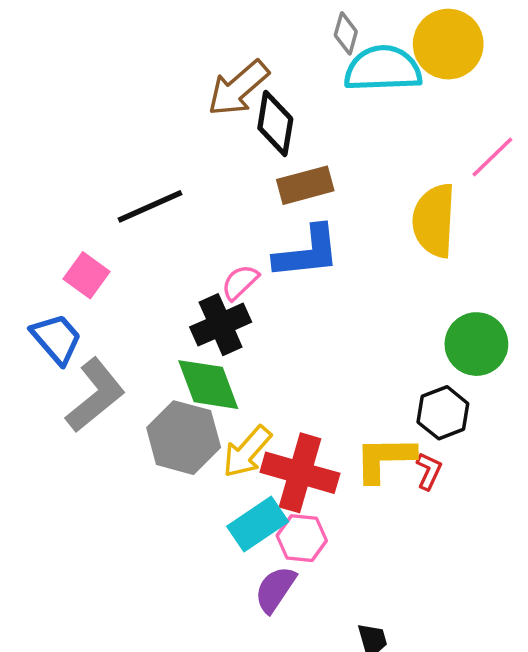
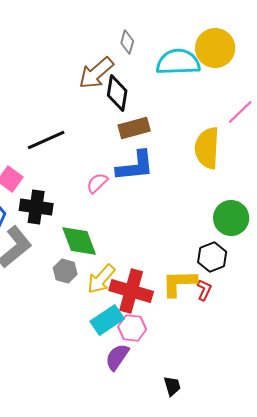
gray diamond: (346, 33) -> (127, 42), moved
black cross: (221, 325) -> (36, 207), moved, turned 32
gray hexagon: (184, 438) -> (65, 271), size x0.6

